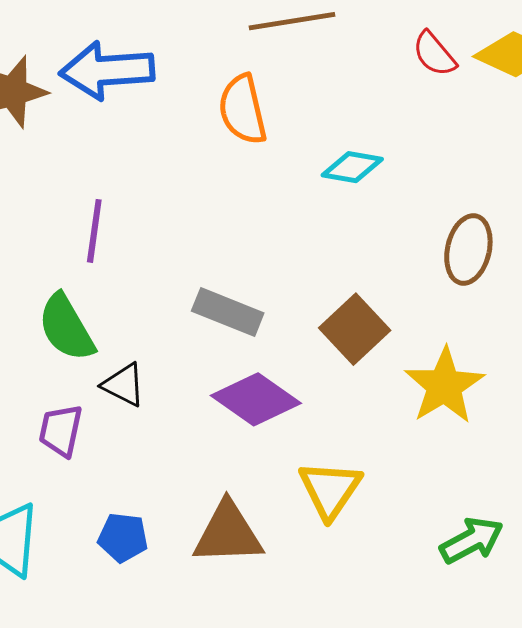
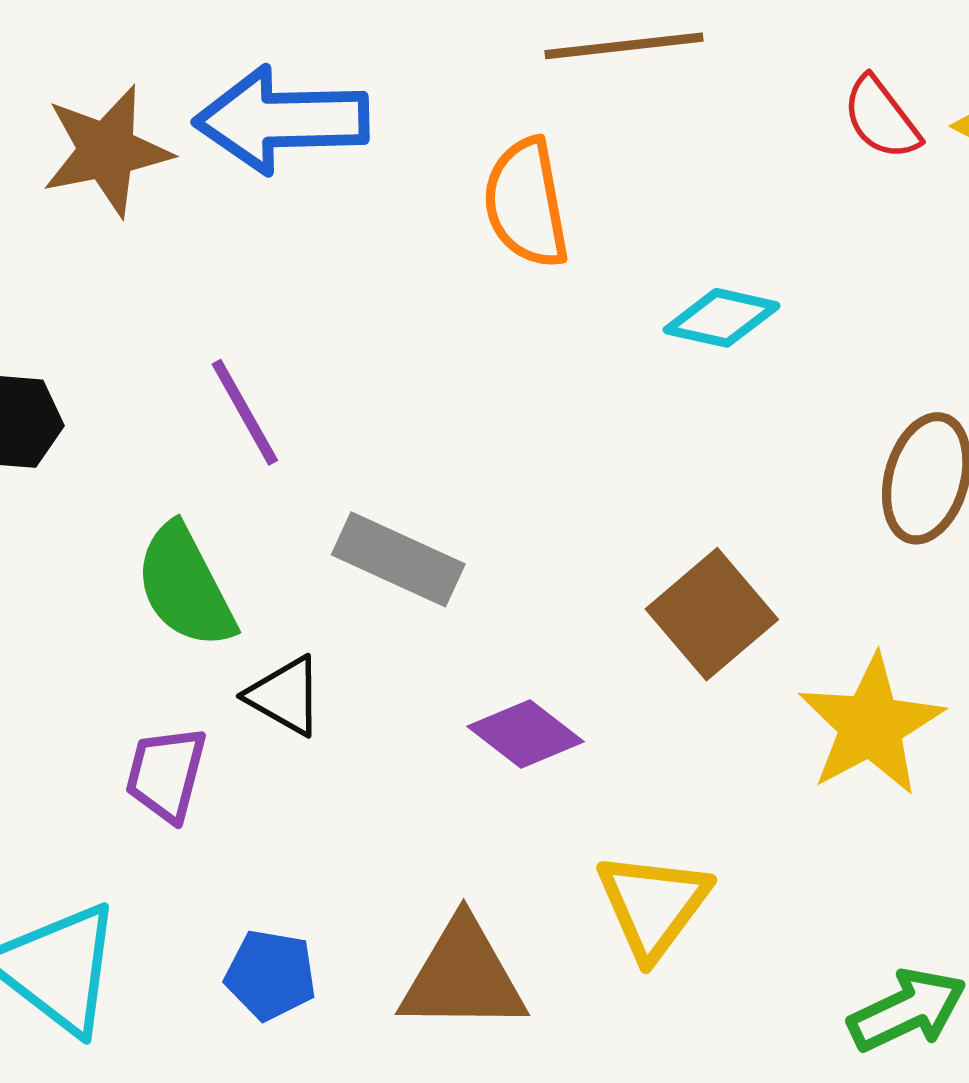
purple line: (94, 231) -> (245, 412), turned -40
gray rectangle: (228, 312) -> (398, 559), moved
purple diamond: (256, 399) -> (525, 734), size x0.7

